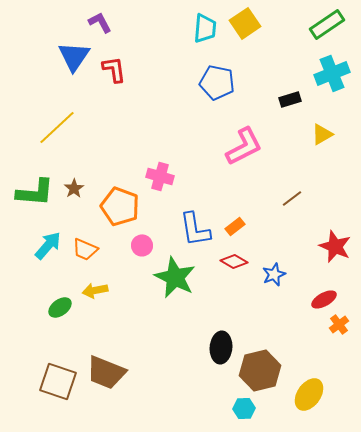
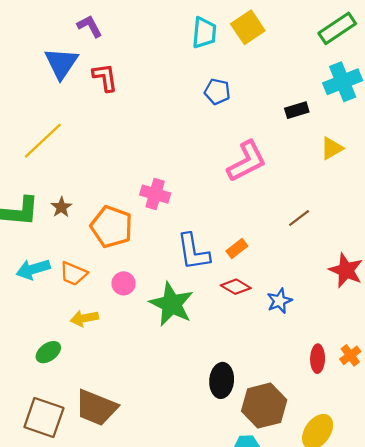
blue pentagon: (217, 82) -> (217, 92), size x0.7
cyan arrow: (48, 245) -> (33, 269), turned -148
pink circle: (142, 245) -> (124, 283), moved
red ellipse: (324, 299) -> (318, 359), moved, turned -60
green ellipse: (60, 307) -> (48, 352), moved

